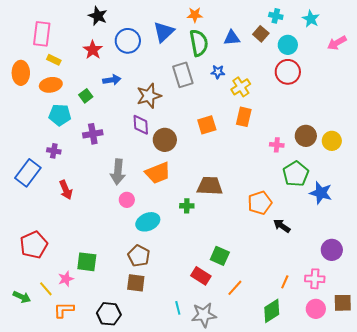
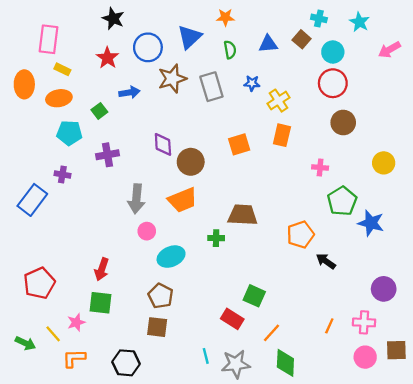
green semicircle: (199, 43) -> (230, 50), size x0.6
brown star: (149, 96) -> (172, 79), moved
brown circle: (306, 136) -> (343, 122), moved
red arrow: (66, 190) -> (102, 269), moved, turned 42
green diamond: (272, 311) -> (285, 363), moved, turned -55

